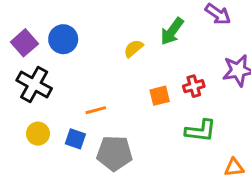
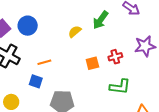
orange line: (96, 110) -> (44, 62), moved
yellow circle: (38, 134) -> (11, 102), moved
blue square: (75, 139) -> (36, 81), moved

